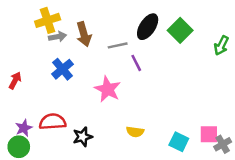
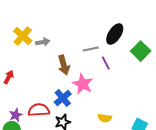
yellow cross: (48, 20) -> (23, 36), moved, turned -30
green square: (180, 30) -> (141, 51), moved
brown arrow: (84, 34) -> (64, 65), moved
blue cross: (63, 69) -> (63, 98), moved

